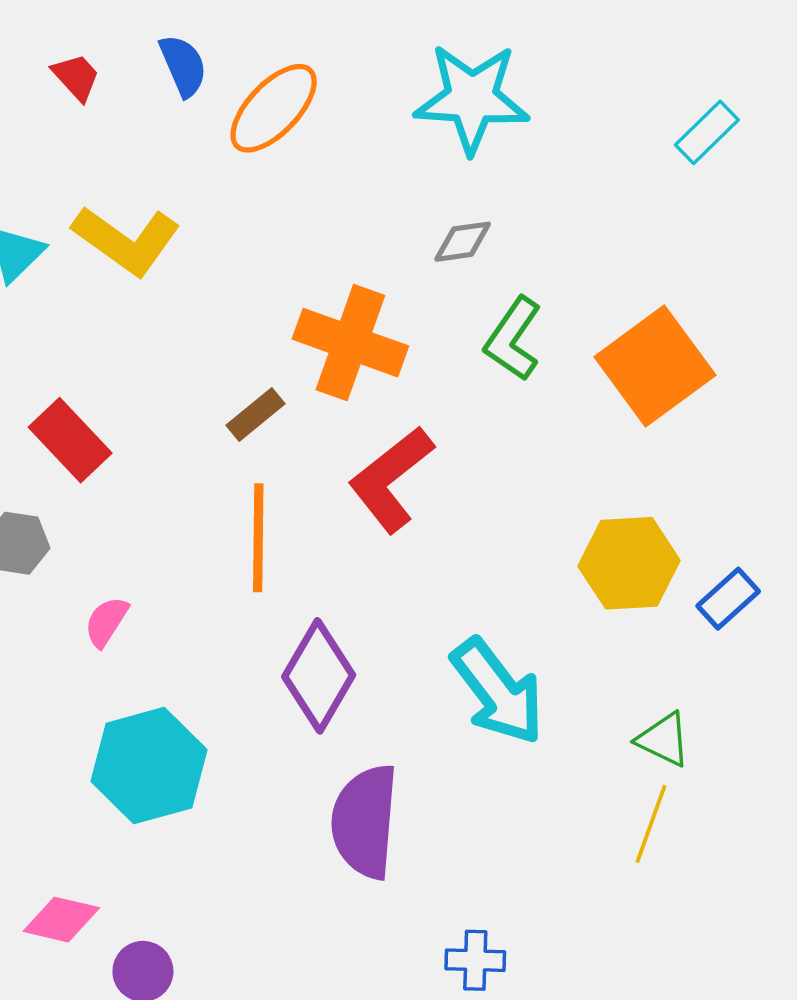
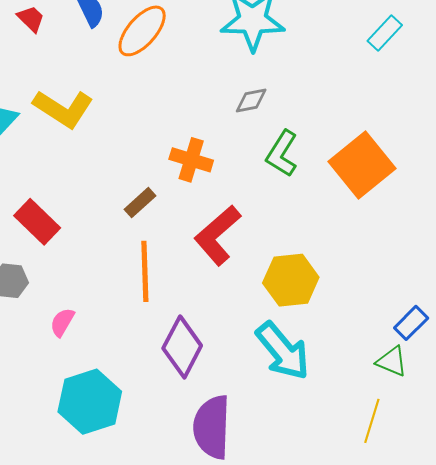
orange cross: (350, 343) -> (191, 160), size x0.7
yellow hexagon: (629, 563) -> (291, 280), moved
blue rectangle: (728, 599) -> (411, 323), moved
green triangle: (663, 740) -> (392, 361), moved

